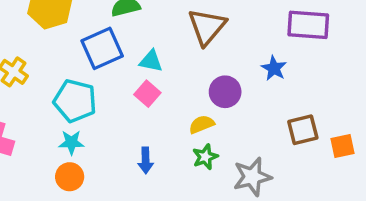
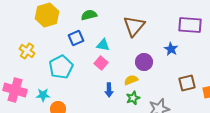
blue square: (102, 48) -> (76, 38), size x0.7
cyan pentagon: (75, 101) -> (61, 67), turned 30
cyan star: (71, 142) -> (43, 95), moved
blue arrow: (146, 160) -> (109, 90), moved

